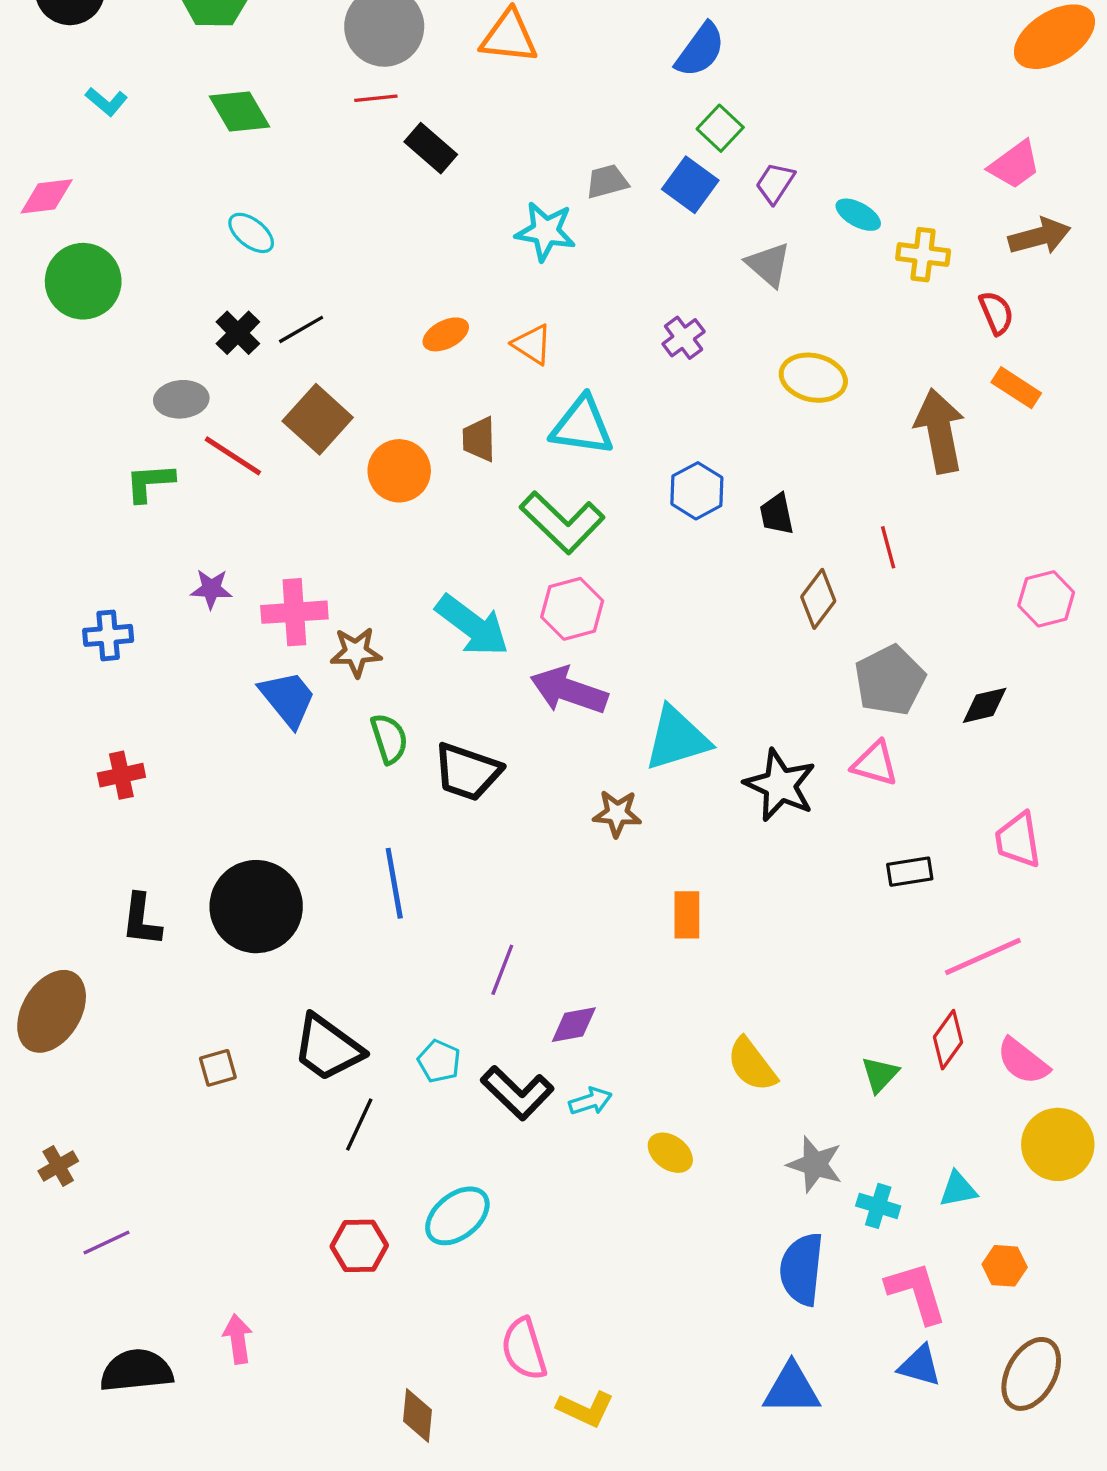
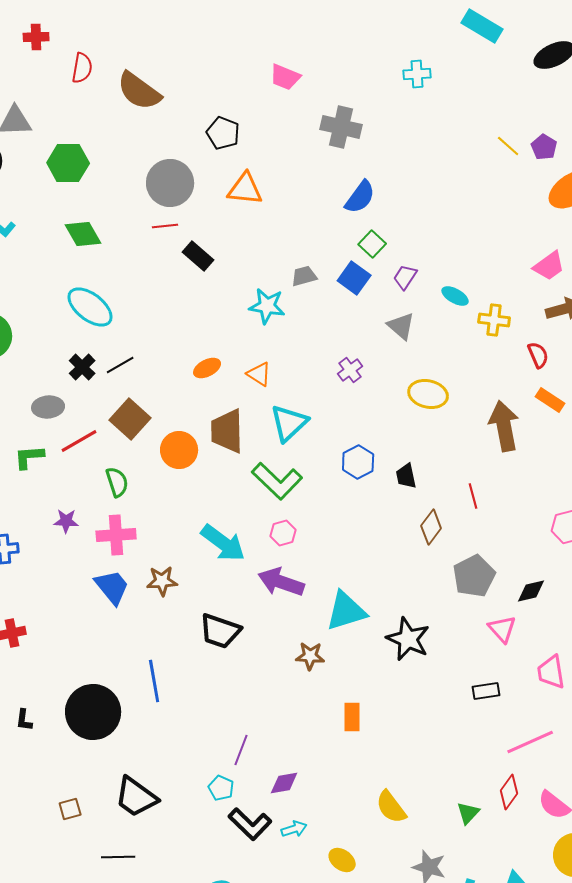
cyan ellipse: (251, 233) -> (90, 307), size x1.6
cyan triangle: (582, 426) -> (289, 423), turned -51
brown trapezoid: (479, 439) -> (227, 431), size x1.6
red line: (233, 456) -> (79, 441), turned -63
pink hexagon: (572, 609) -> (283, 533), size x0.7
brown star: (356, 652) -> (162, 581), moved
green semicircle: (389, 739) -> (117, 482), moved
pink triangle: (875, 764) -> (502, 629), moved, turned 32
blue line: (394, 883) -> (154, 681), moved
black L-shape: (141, 920) -> (24, 720), size x0.7
cyan pentagon: (439, 1061) -> (221, 788), moved
black line: (359, 1124) -> (118, 857), moved, turned 64

